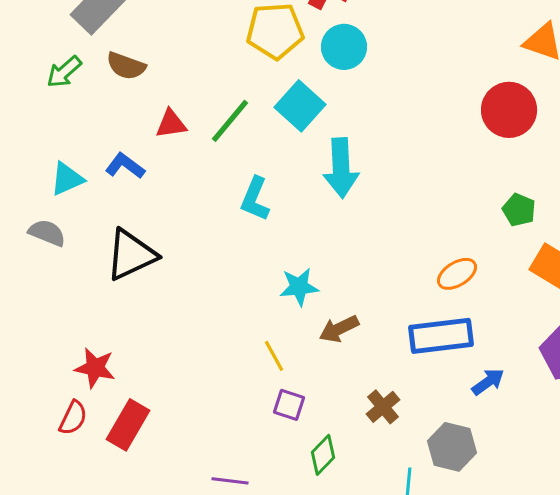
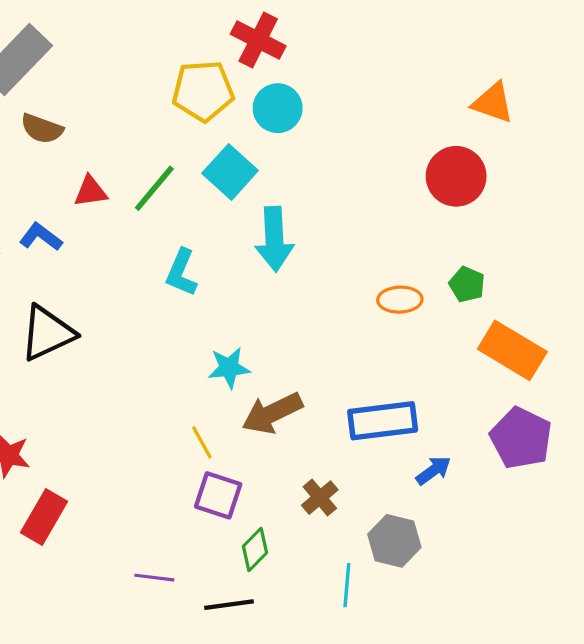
orange ellipse: (457, 274) -> (400, 300), moved, turned 30
brown arrow: (339, 329) -> (272, 413), size x1.4
purple square: (289, 405) -> (218, 495), size x1.4

